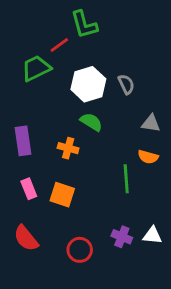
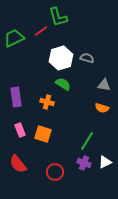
green trapezoid: (36, 68) -> (14, 38), moved
gray semicircle: (126, 84) -> (87, 58), turned -48
green line: (126, 179) -> (87, 141), moved, turned 36
white triangle: (152, 235) -> (105, 162), turned -32

